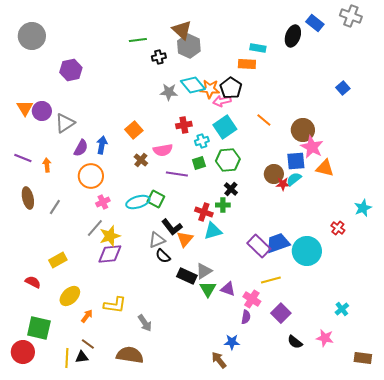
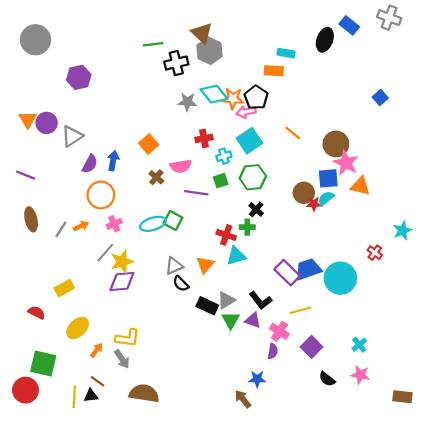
black cross: (159, 57) -> (176, 63), size x1.5
orange arrow: (47, 165) -> (81, 226), moved, turned 72
black L-shape: (172, 227) -> (261, 300), moved
cyan cross: (342, 309) -> (359, 345), moved
gray arrow: (145, 323) -> (122, 359), moved

